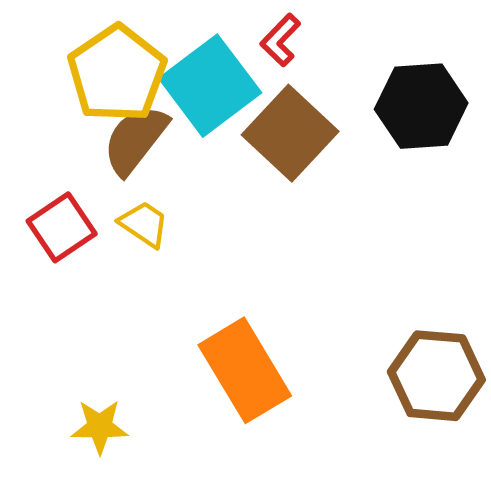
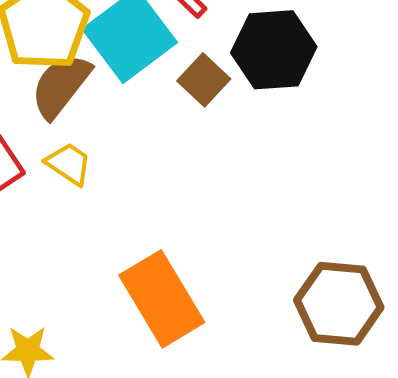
black hexagon: (421, 106) -> (274, 50), moved
brown square: (290, 133) -> (204, 80), size x0.6

